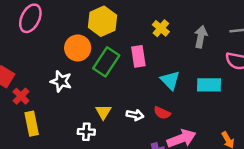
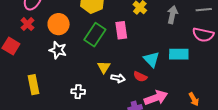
orange circle: (78, 48) -> (59, 24), moved
cyan triangle: (170, 80) -> (151, 59), moved
red cross: (21, 96) -> (27, 24), moved
yellow triangle: (103, 112) -> (104, 67), moved

